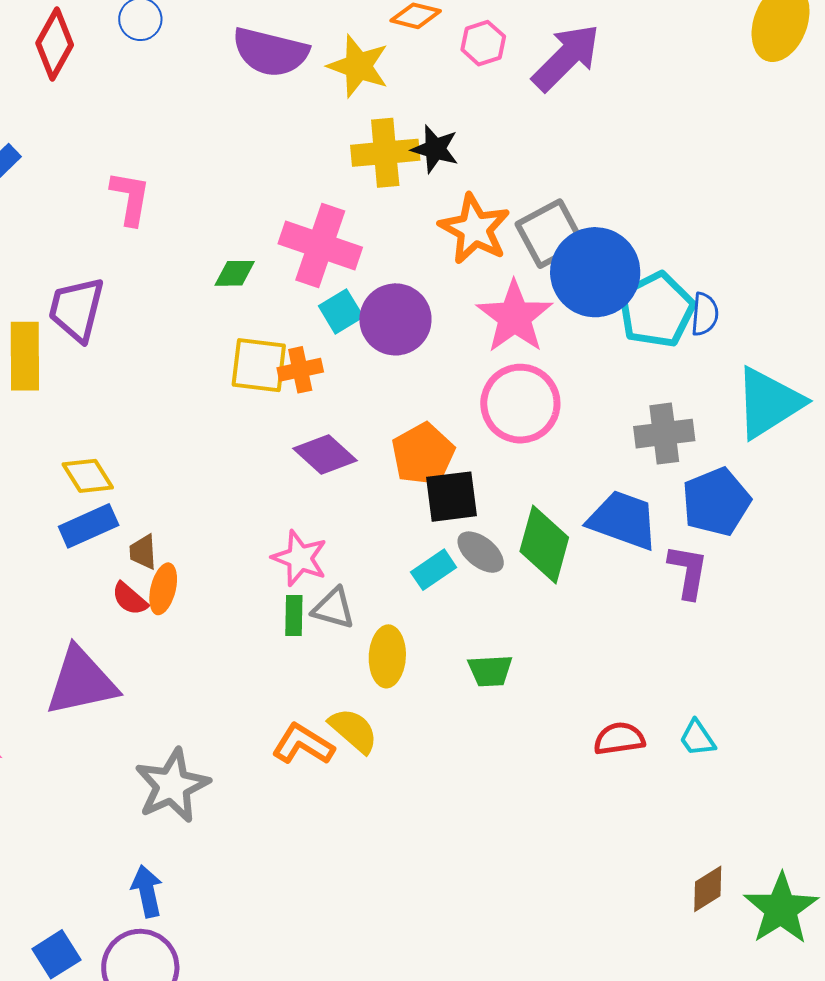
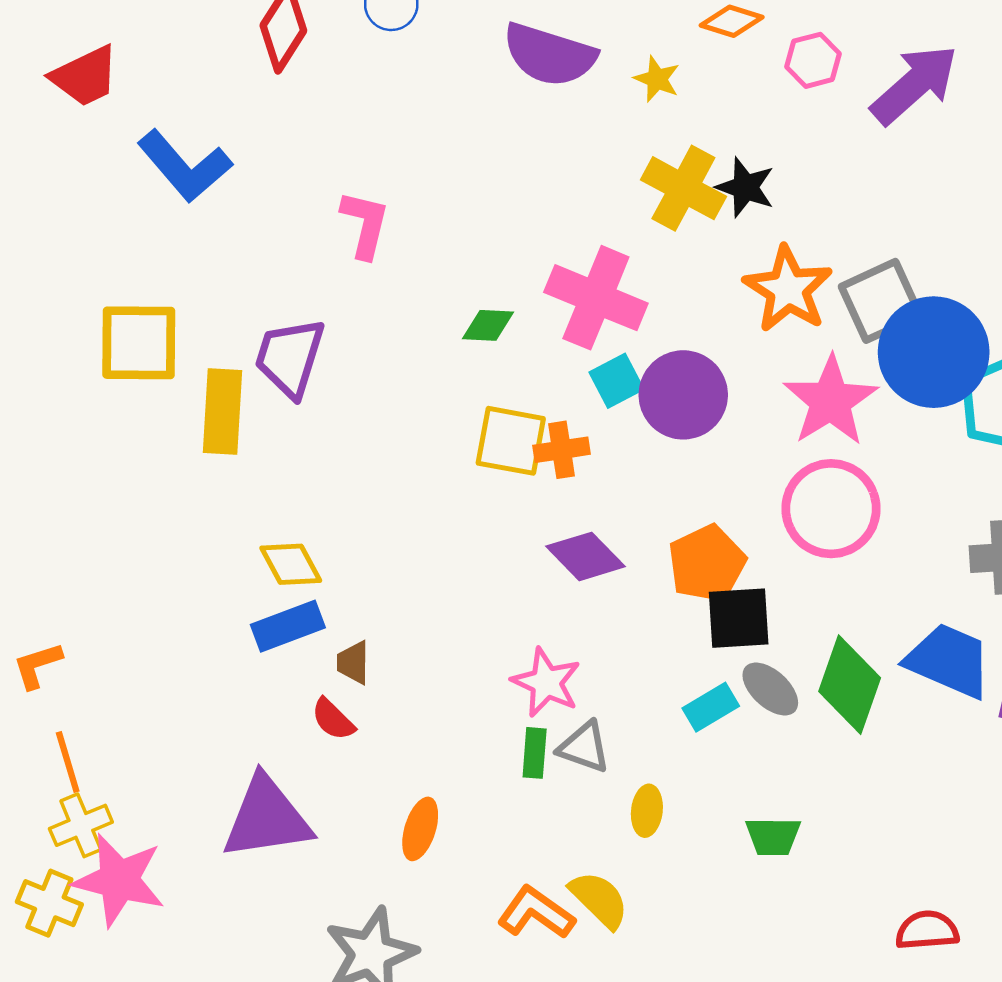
yellow star: (358, 66) -> (657, 79), size x0.6
yellow cross: (385, 153) -> (683, 188), turned 30
orange ellipse: (163, 589) -> (420, 829), moved
yellow ellipse: (387, 656) -> (647, 811), size x0.7

